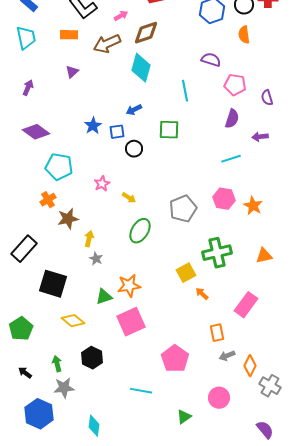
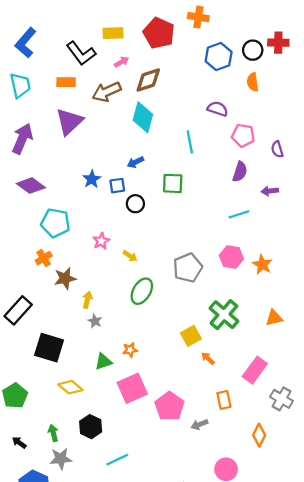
purple triangle: (72, 72) -> (69, 122), size x2.0
purple arrow: (28, 88) -> (22, 139), size x1.8
green cross: (217, 253) -> (224, 315), turned -36
orange star: (129, 286) -> (130, 350), size x0.6
gray arrow: (227, 356) -> (199, 424), moved
pink pentagon: (175, 359) -> (170, 406), moved
gray cross: (270, 386) -> (282, 399), moved
cyan line: (141, 391) -> (117, 460), moved, turned -35

